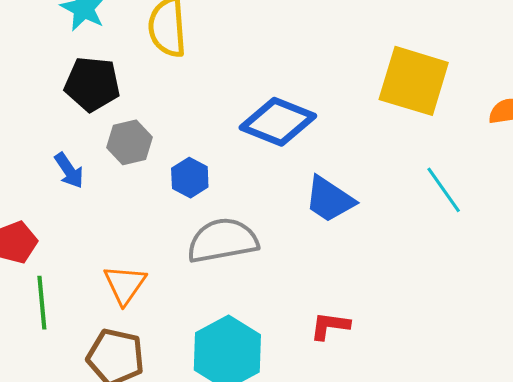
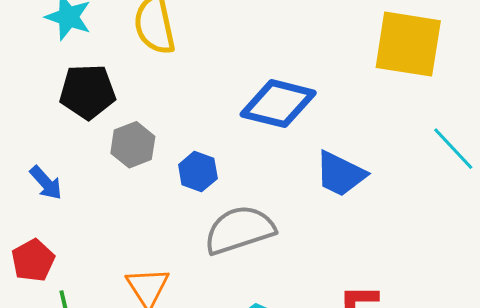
blue arrow: (69, 170) -> (46, 183), moved

